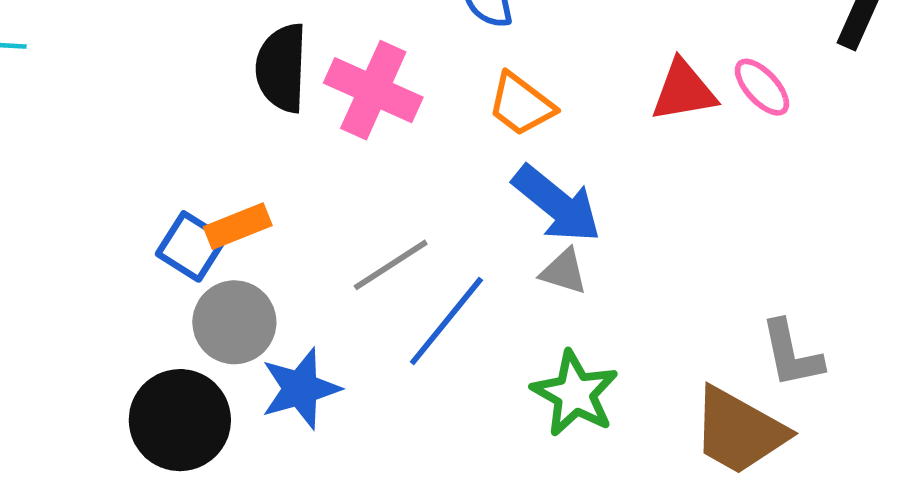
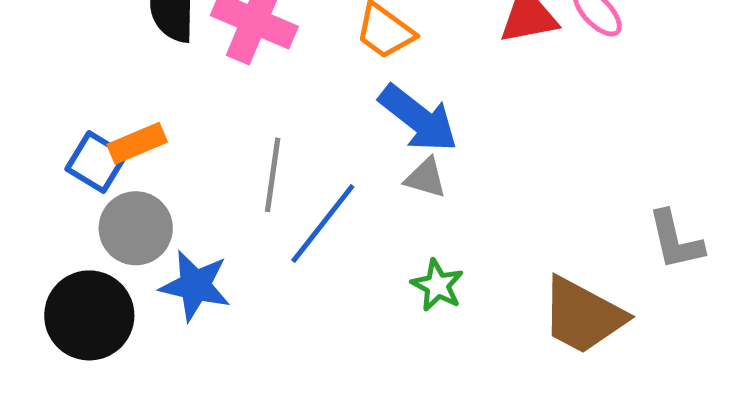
gray line: (391, 265) -> (273, 175), turned -48
gray L-shape: (792, 354) -> (675, 240), moved
blue star: (300, 389) -> (195, 286), turned 30
green star: (575, 394) -> (437, 285), size x0.7

